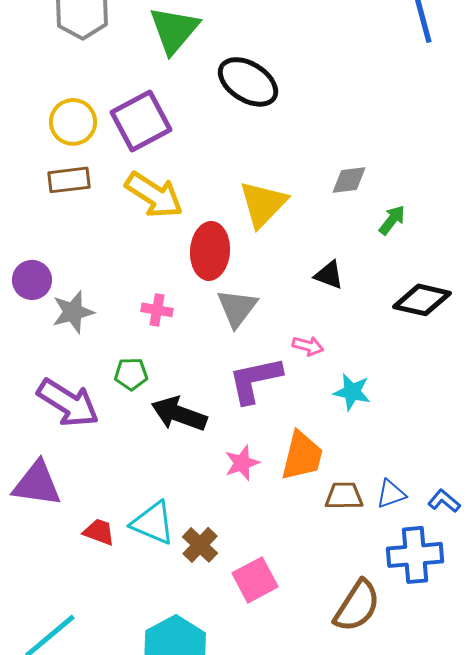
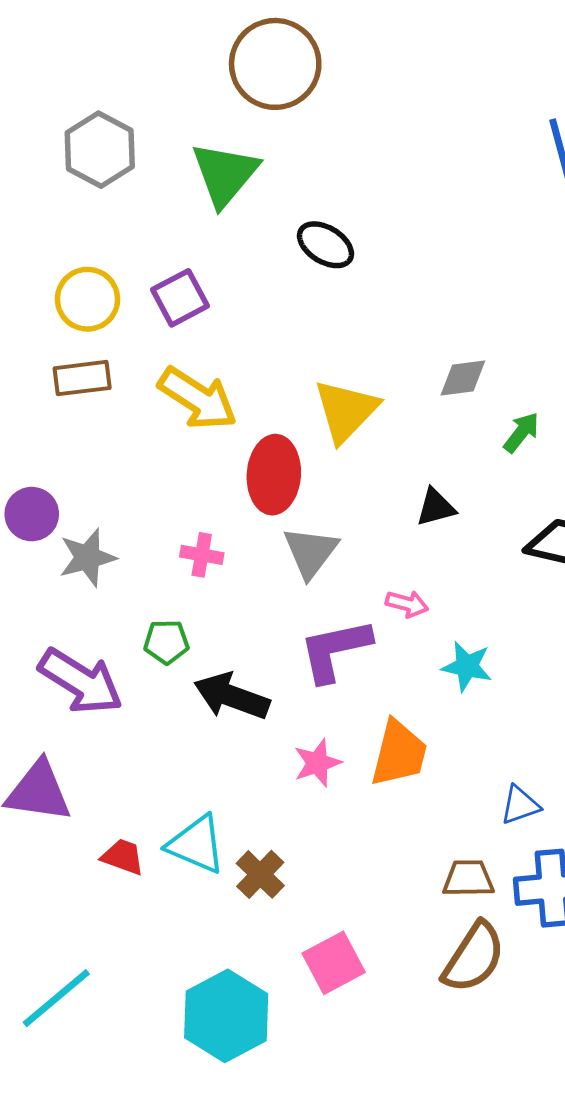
black ellipse: (248, 82) -> (325, 245), size x0.7
purple square: (141, 121) -> (180, 298), size x0.7
black triangle: (329, 275) -> (436, 507), turned -36
brown trapezoid: (344, 496) -> (468, 878), moved
pink square: (255, 580) -> (334, 963), moved

